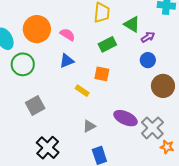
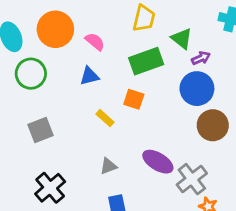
green rectangle: (107, 44) -> (146, 61), size x1.4
blue circle: (148, 60) -> (197, 89), size x1.6

